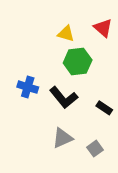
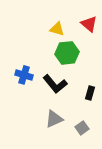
black rectangle: (104, 108) -> (90, 93), turned 72

